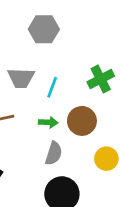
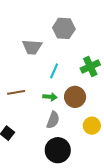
gray hexagon: (44, 29) -> (64, 28), moved
gray trapezoid: (21, 78) -> (32, 47), moved

